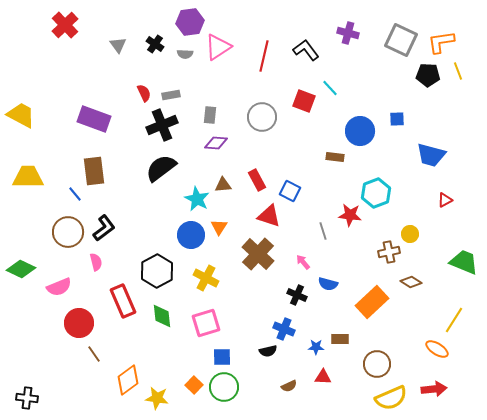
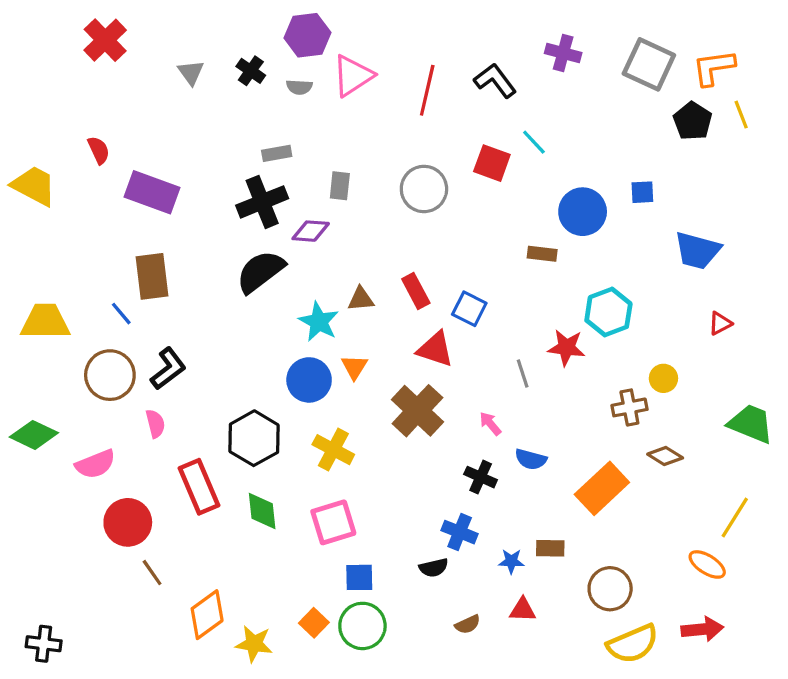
black pentagon: (428, 75) -> (693, 121), turned 30
red semicircle: (144, 93) -> (99, 150), moved
purple diamond: (216, 143) -> (311, 231), moved
yellow trapezoid: (28, 177) -> (45, 322), moved

